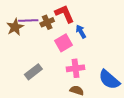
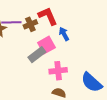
gray rectangle: (33, 72) -> (37, 55), moved

